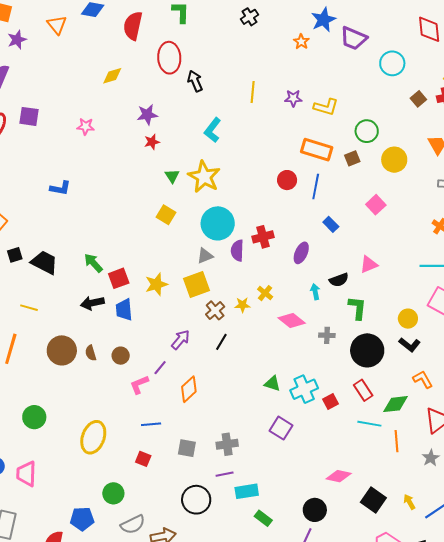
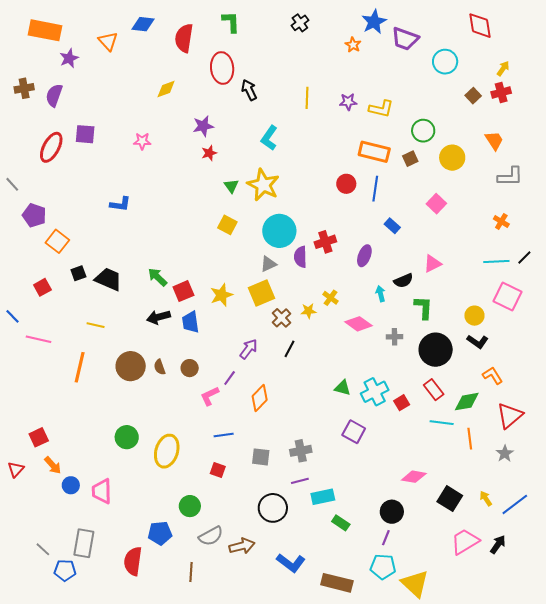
green circle: (34, 417) -> (127, 437), moved

